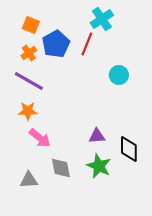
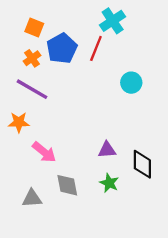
orange star: (28, 111) -> (19, 122), moved
green star: (99, 166) -> (109, 183), size x0.7

